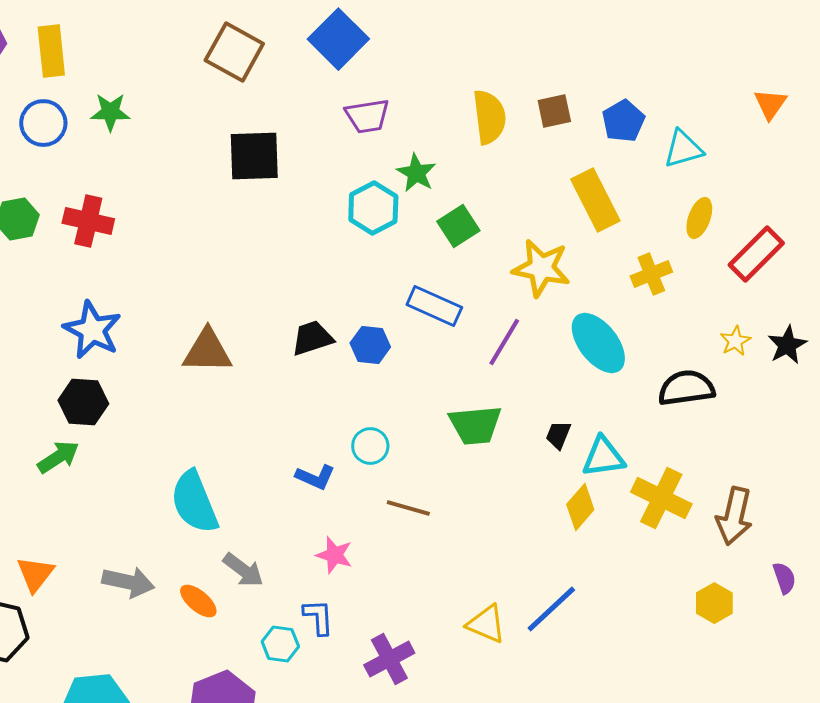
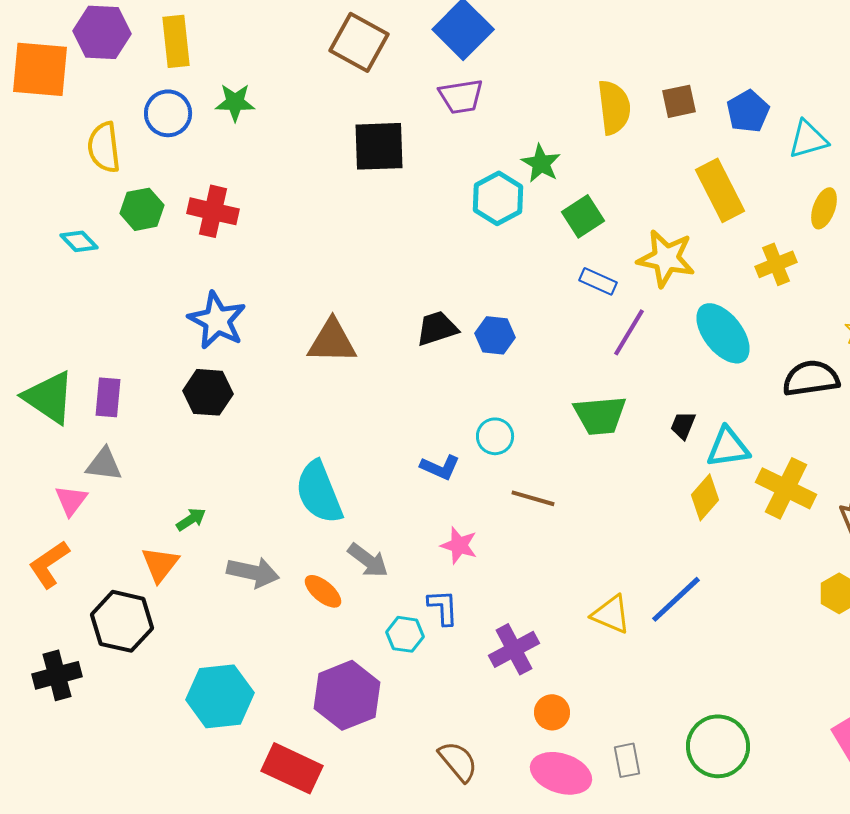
purple trapezoid: (367, 116) -> (461, 96), moved
blue rectangle: (434, 306) -> (598, 281), moved, size x0.7
green arrow: (58, 457) -> (191, 519), moved, size x0.7

